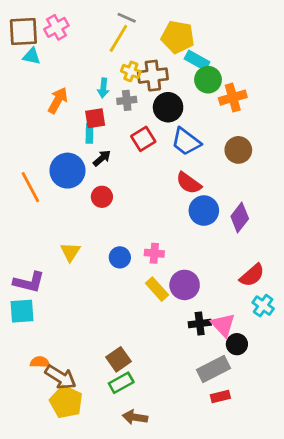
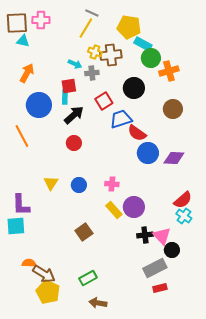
pink cross: (56, 27) -> (41, 20), turned 30
cyan arrow: (103, 88) -> (75, 64), turned -72
orange arrow: (58, 100) -> (27, 73), moved
black circle: (168, 107) -> (134, 88), moved
blue trapezoid: (186, 142) -> (121, 119), moved, turned 125
black arrow: (102, 158) -> (74, 115), size x1.5
blue circle: (67, 171) -> (39, 105), moved
purple diamond: (240, 217) -> (174, 158), turned 55
blue circle: (120, 257) -> (79, 185), moved
purple L-shape: (29, 282) -> (21, 205), turned 75
cyan cross: (263, 306) -> (184, 216), moved
brown square: (118, 359) -> (84, 232), moved

